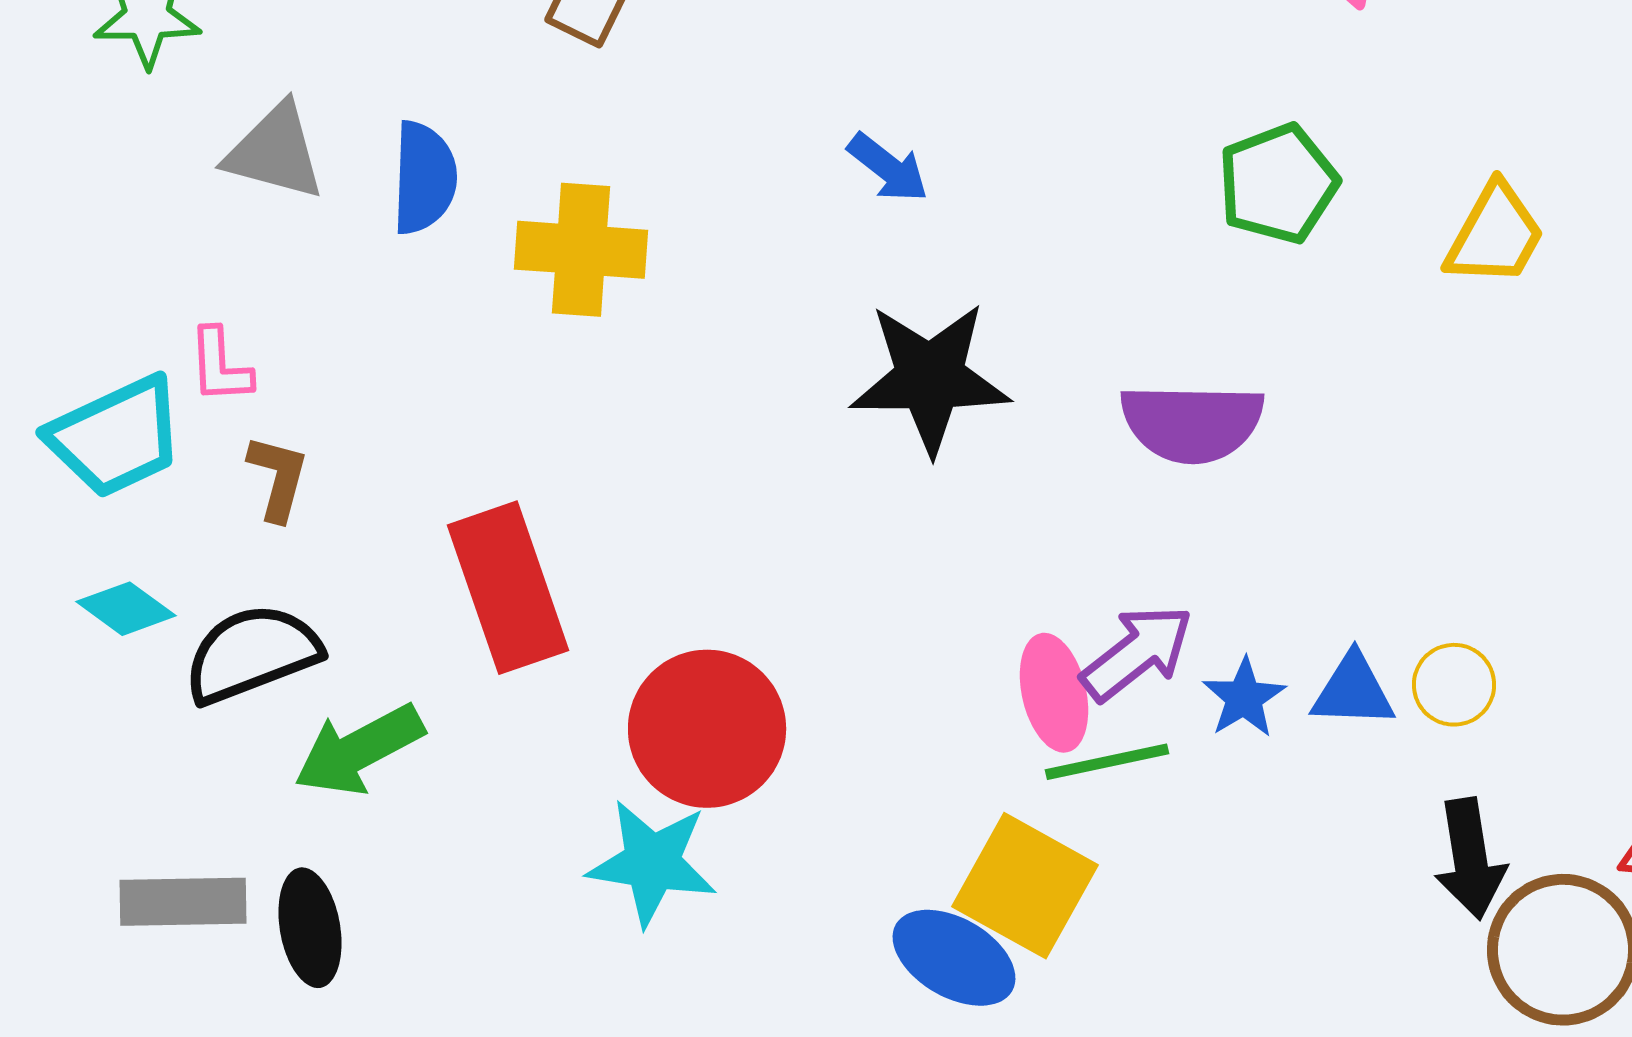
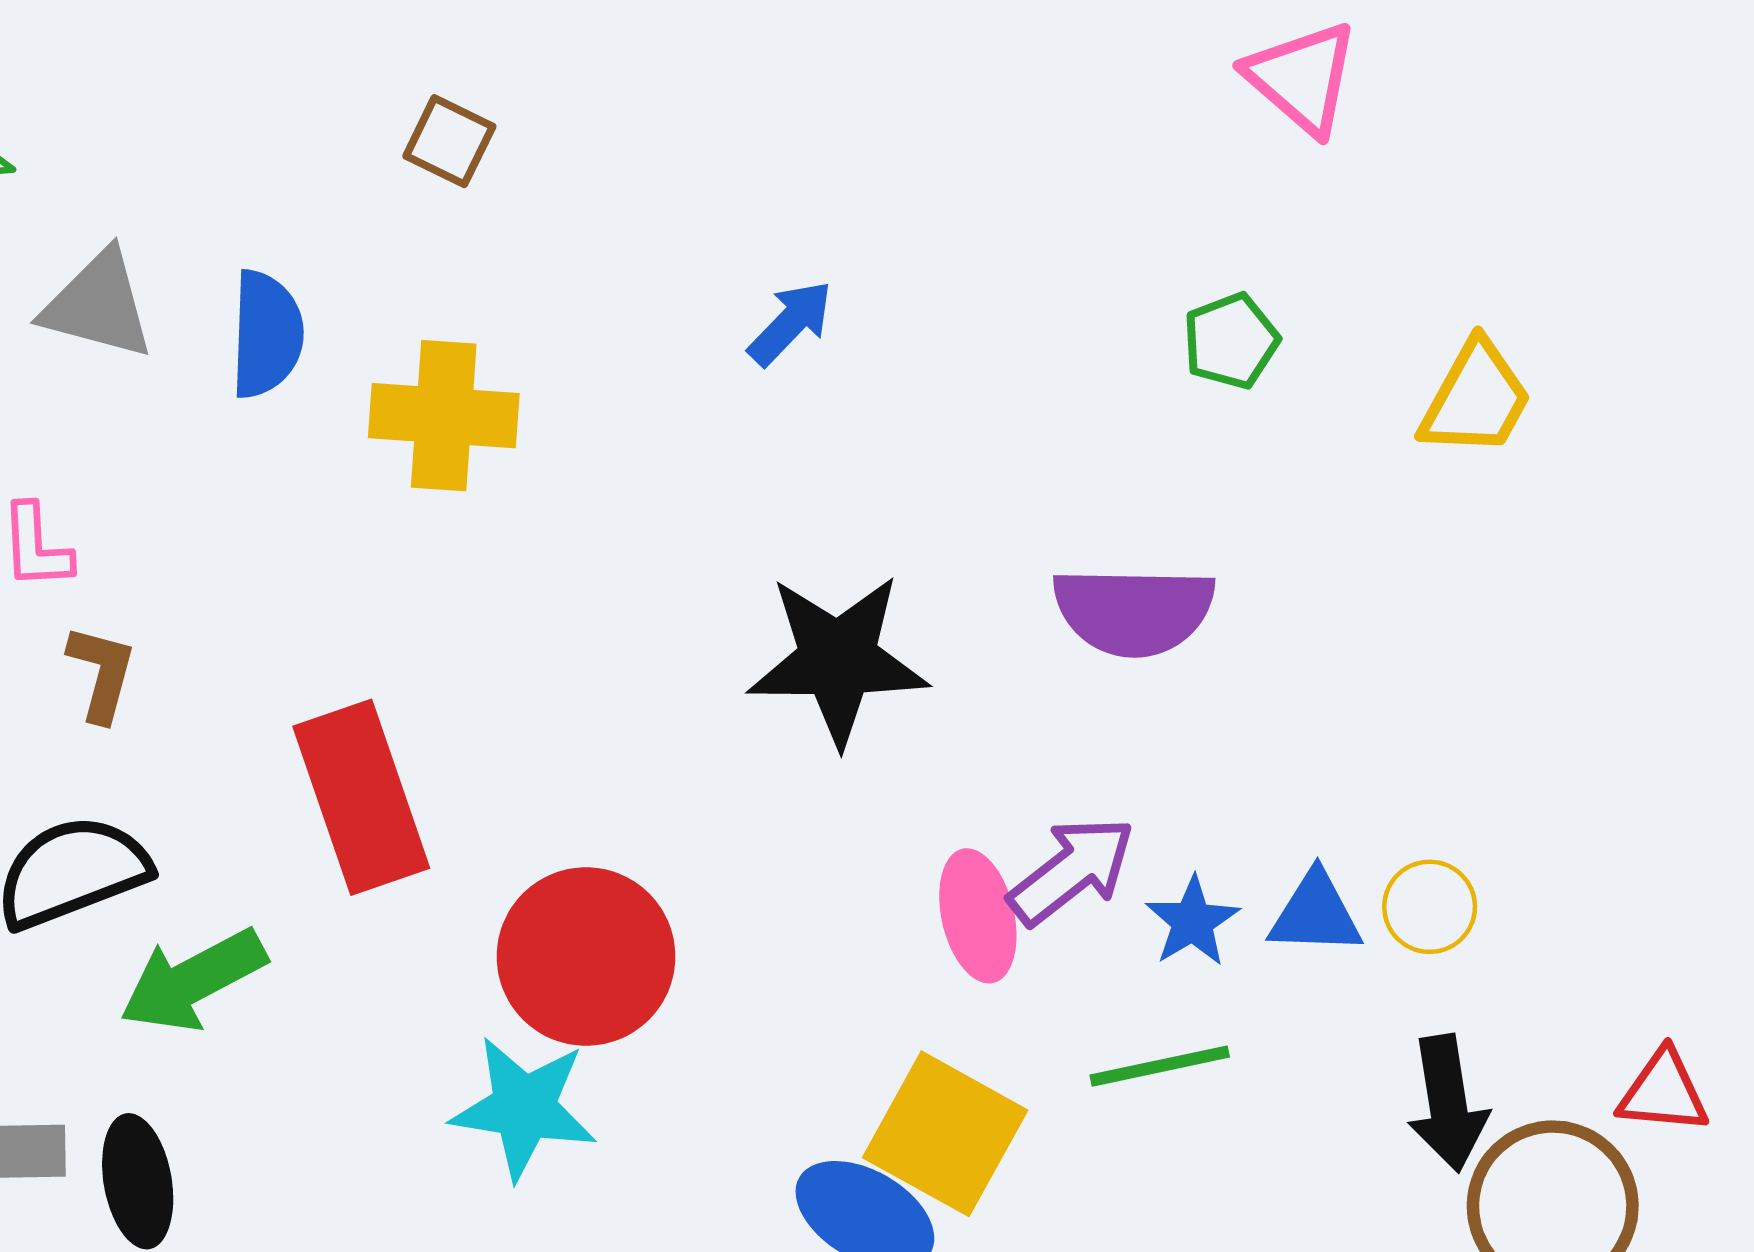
blue arrow: (888, 168) -> (790, 323), turned -84
green pentagon: (1278, 184) -> (1231, 341), size x0.7
black star: (930, 378) -> (838, 660), moved
green line: (1107, 762) -> (1160, 1066), moved

